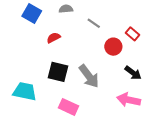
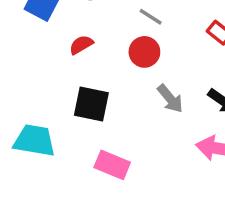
red circle: (113, 47) -> (144, 52), moved
gray arrow: (89, 76) -> (170, 99), moved, size x0.7

